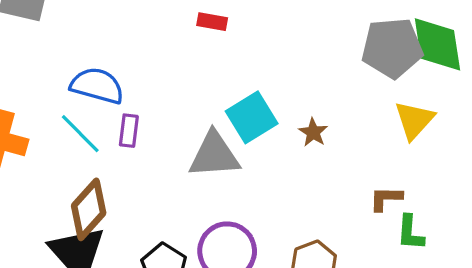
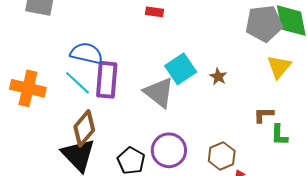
purple rectangle: (129, 131) -> (107, 80), size x1.8
gray triangle: (214, 155) -> (159, 92), turned 44

